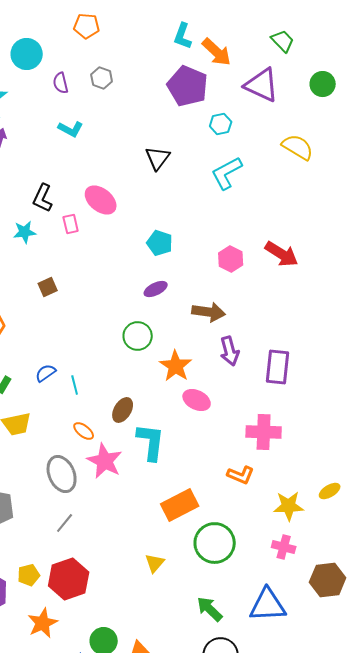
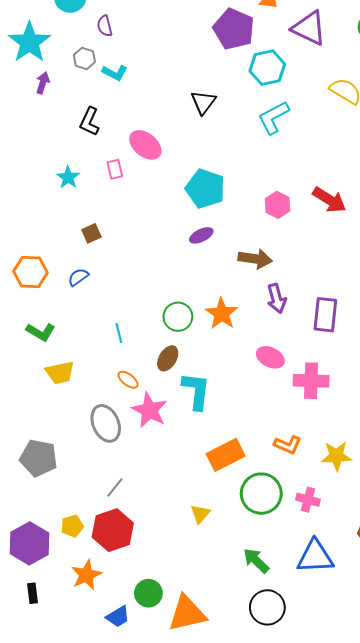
gray hexagon: (102, 78) -> (84, 59), moved
cyan hexagon: (221, 124) -> (267, 68), size x1.6
black L-shape: (43, 198) -> (89, 122), moved
cyan star: (25, 232) -> (68, 177), turned -30
cyan pentagon: (160, 243) -> (205, 189), size x1.5
green circle: (138, 336) -> (178, 317), moved
blue semicircle: (46, 373) -> (78, 277), moved
pink ellipse: (197, 400) -> (270, 357), moved
orange L-shape: (241, 475) -> (288, 445), moved
gray line: (65, 523) -> (115, 487), moved
pink cross: (284, 547) -> (308, 500), moved

